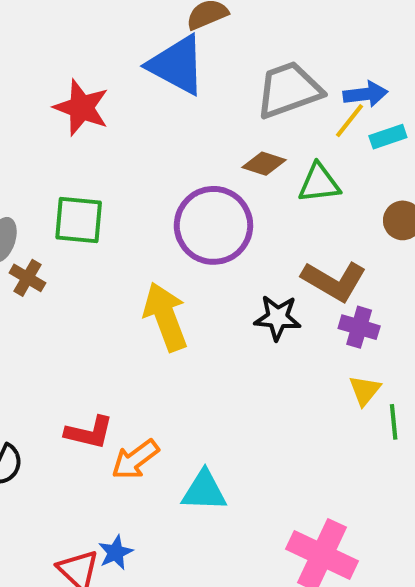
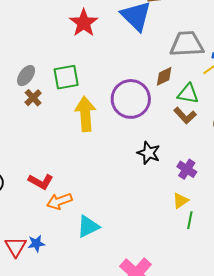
brown diamond: (264, 164) -> (164, 76), turned -60
green square: (79, 220) -> (66, 77), turned -32
brown L-shape: (334, 281) -> (185, 116), moved, size x0.7
yellow arrow: (165, 317) -> (85, 114), moved
cyan triangle: (204, 491) -> (88, 226), turned -45

